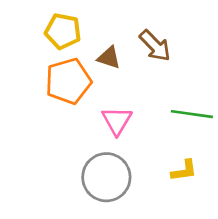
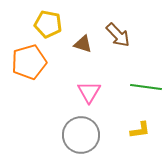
orange pentagon: (68, 81) -> (29, 62), moved

